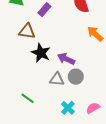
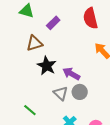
brown triangle: (27, 31) -> (34, 43), turned -30
gray triangle: (57, 79) -> (61, 93), turned 35

